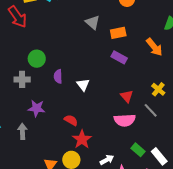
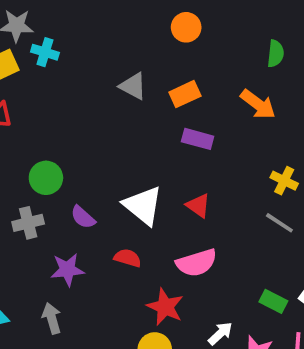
purple semicircle: (58, 76) -> (83, 217), moved, turned -32
white triangle: (83, 85) -> (143, 205), size x1.6
red triangle: (127, 96) -> (198, 205), moved
red semicircle: (71, 120) -> (128, 258), moved
pink semicircle: (125, 120) -> (196, 263), moved

